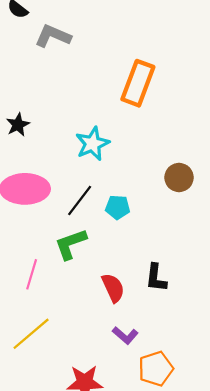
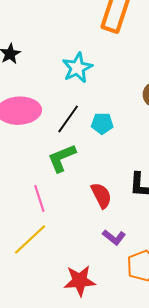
pink line: (32, 274) -> (39, 198), moved, turned -32

